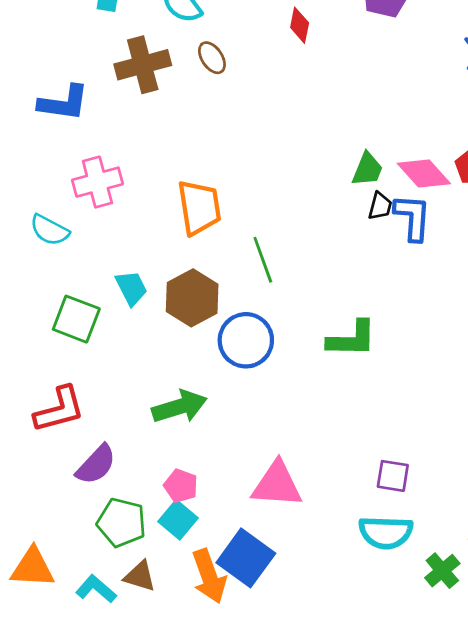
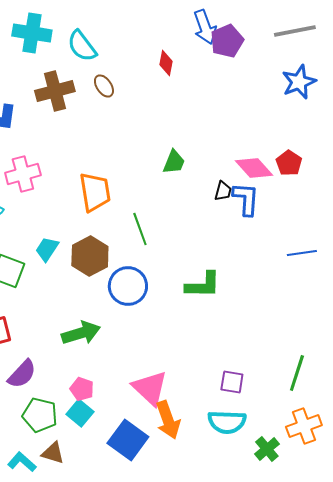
green trapezoid: (367, 169) -> (174, 162), moved
cyan trapezoid: (131, 288) -> (47, 249), turned -120
pink triangle: (277, 484) -> (150, 388), turned 39
orange arrow: (209, 576) -> (168, 420), moved

